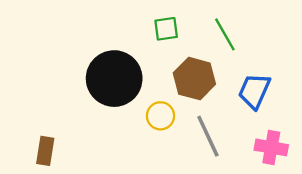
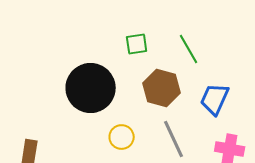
yellow circle: (160, 116) -> (122, 137), moved

